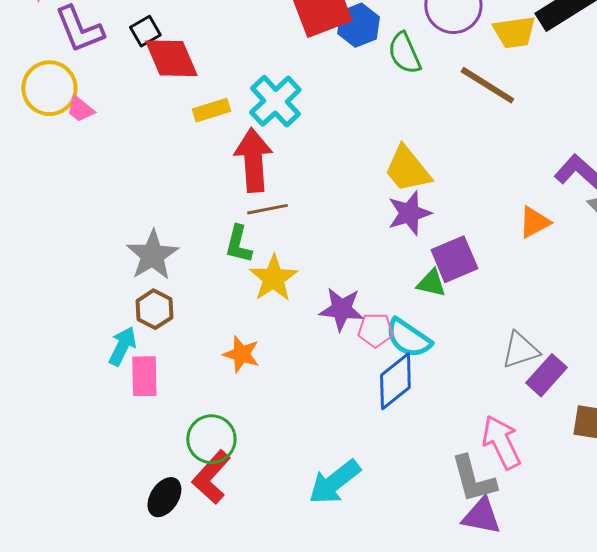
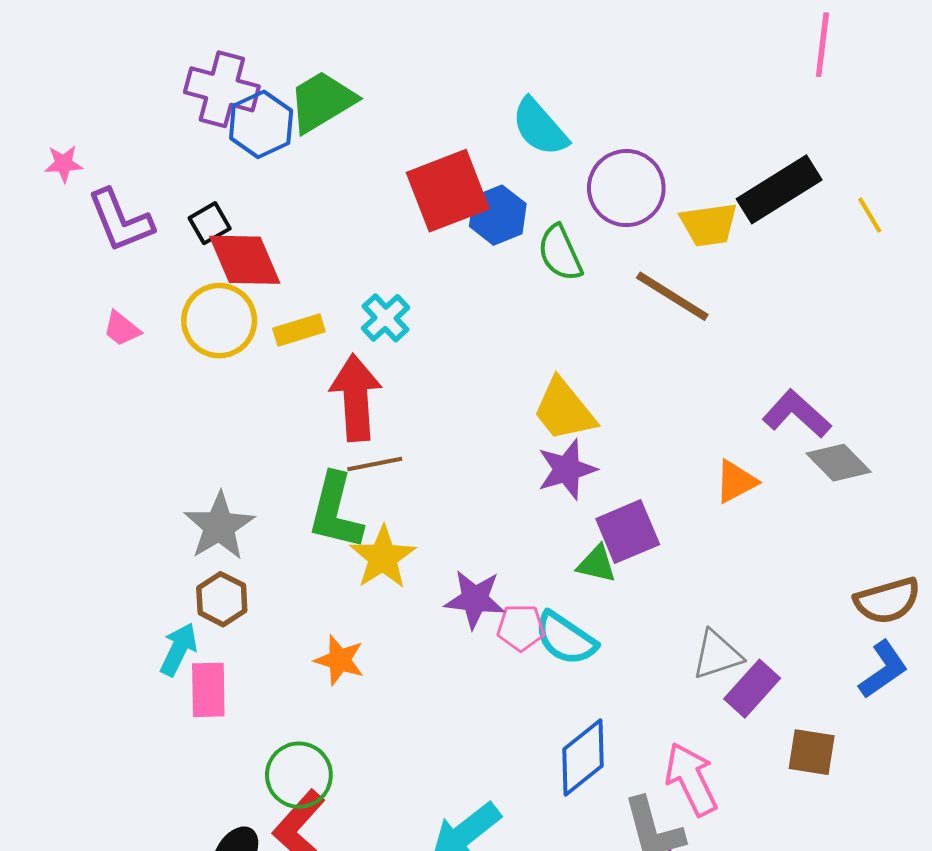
yellow circle: (49, 88) -> (219, 321), moved
cyan cross: (275, 101) -> (386, 318), size x0.7
green L-shape: (238, 244) -> (335, 511), size x1.5
blue diamond: (395, 381) -> (583, 758), moved

